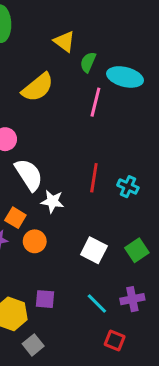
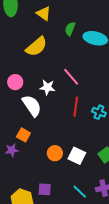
yellow triangle: (64, 41) -> (44, 13), moved
pink line: (95, 102) -> (71, 77), moved, turned -54
white star: (52, 201) -> (47, 87), moved
orange circle: (35, 241) -> (55, 153), moved

